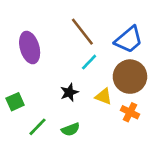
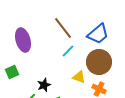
black star: (69, 92) -> (44, 85), moved
green square: (15, 102) -> (12, 72), moved

